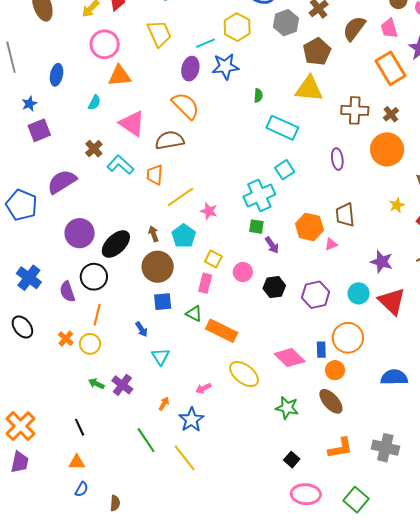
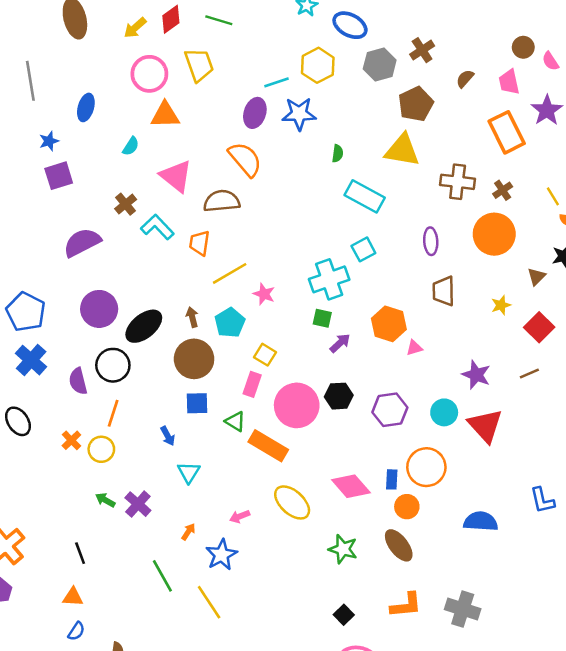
brown semicircle: (354, 28) -> (465, 79), size x0.6
yellow trapezoid: (159, 34) -> (199, 65), moved
blue pentagon: (22, 205) -> (26, 312), moved
brown trapezoid: (345, 215) -> (444, 291), moved
purple arrow: (272, 245) -> (340, 343), turned -102
pink circle: (243, 272) -> (297, 405), moved, size x1.8

